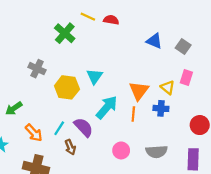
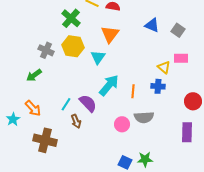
pink rectangle: (186, 77) -> (181, 58), turned 72
yellow hexagon: (67, 87) -> (73, 46), moved
orange triangle: (139, 91) -> (110, 34), moved
green arrow: (14, 108) -> (34, 75), moved
orange arrow: (34, 133) -> (33, 108), moved
gray semicircle: (157, 152) -> (144, 117), moved

